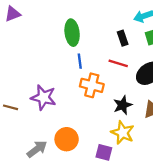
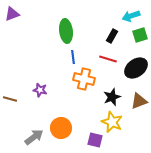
black rectangle: (123, 38) -> (112, 36), turned 48
purple star: (43, 97) -> (40, 90), size x0.6

